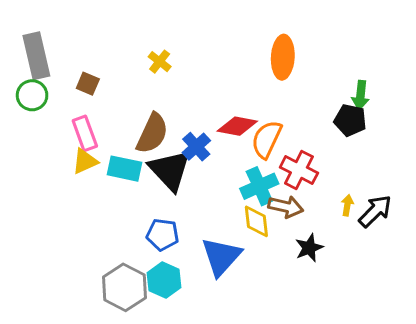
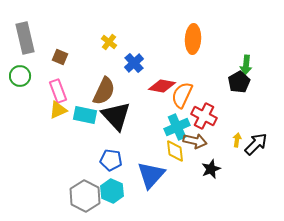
green circle: (32, 95) -> (20, 76), moved
black pentagon: (350, 120) -> (239, 82), turned 30
blue cross: (196, 147) -> (134, 63), moved

